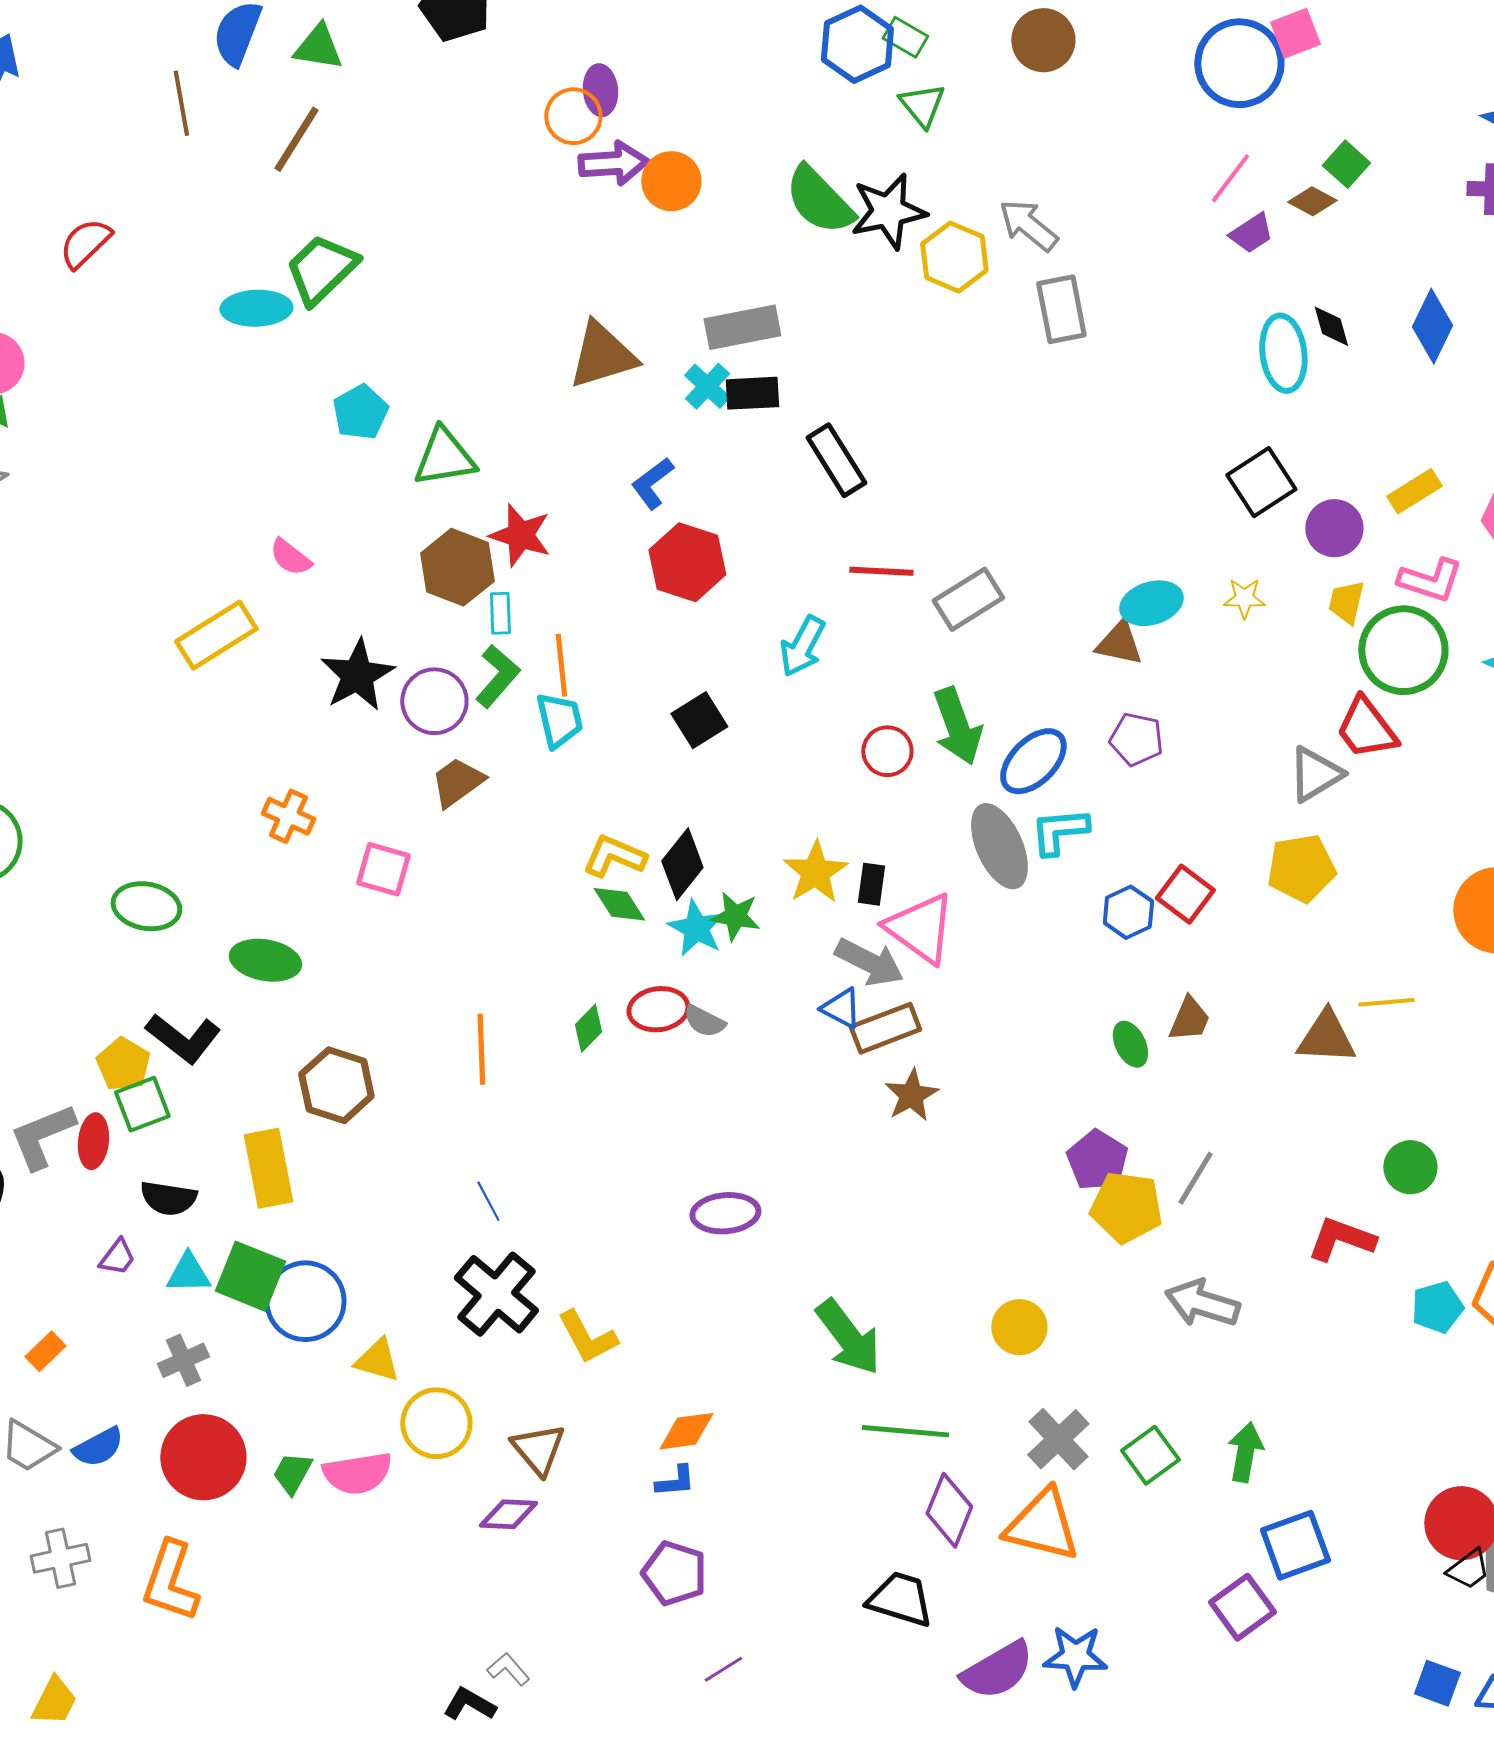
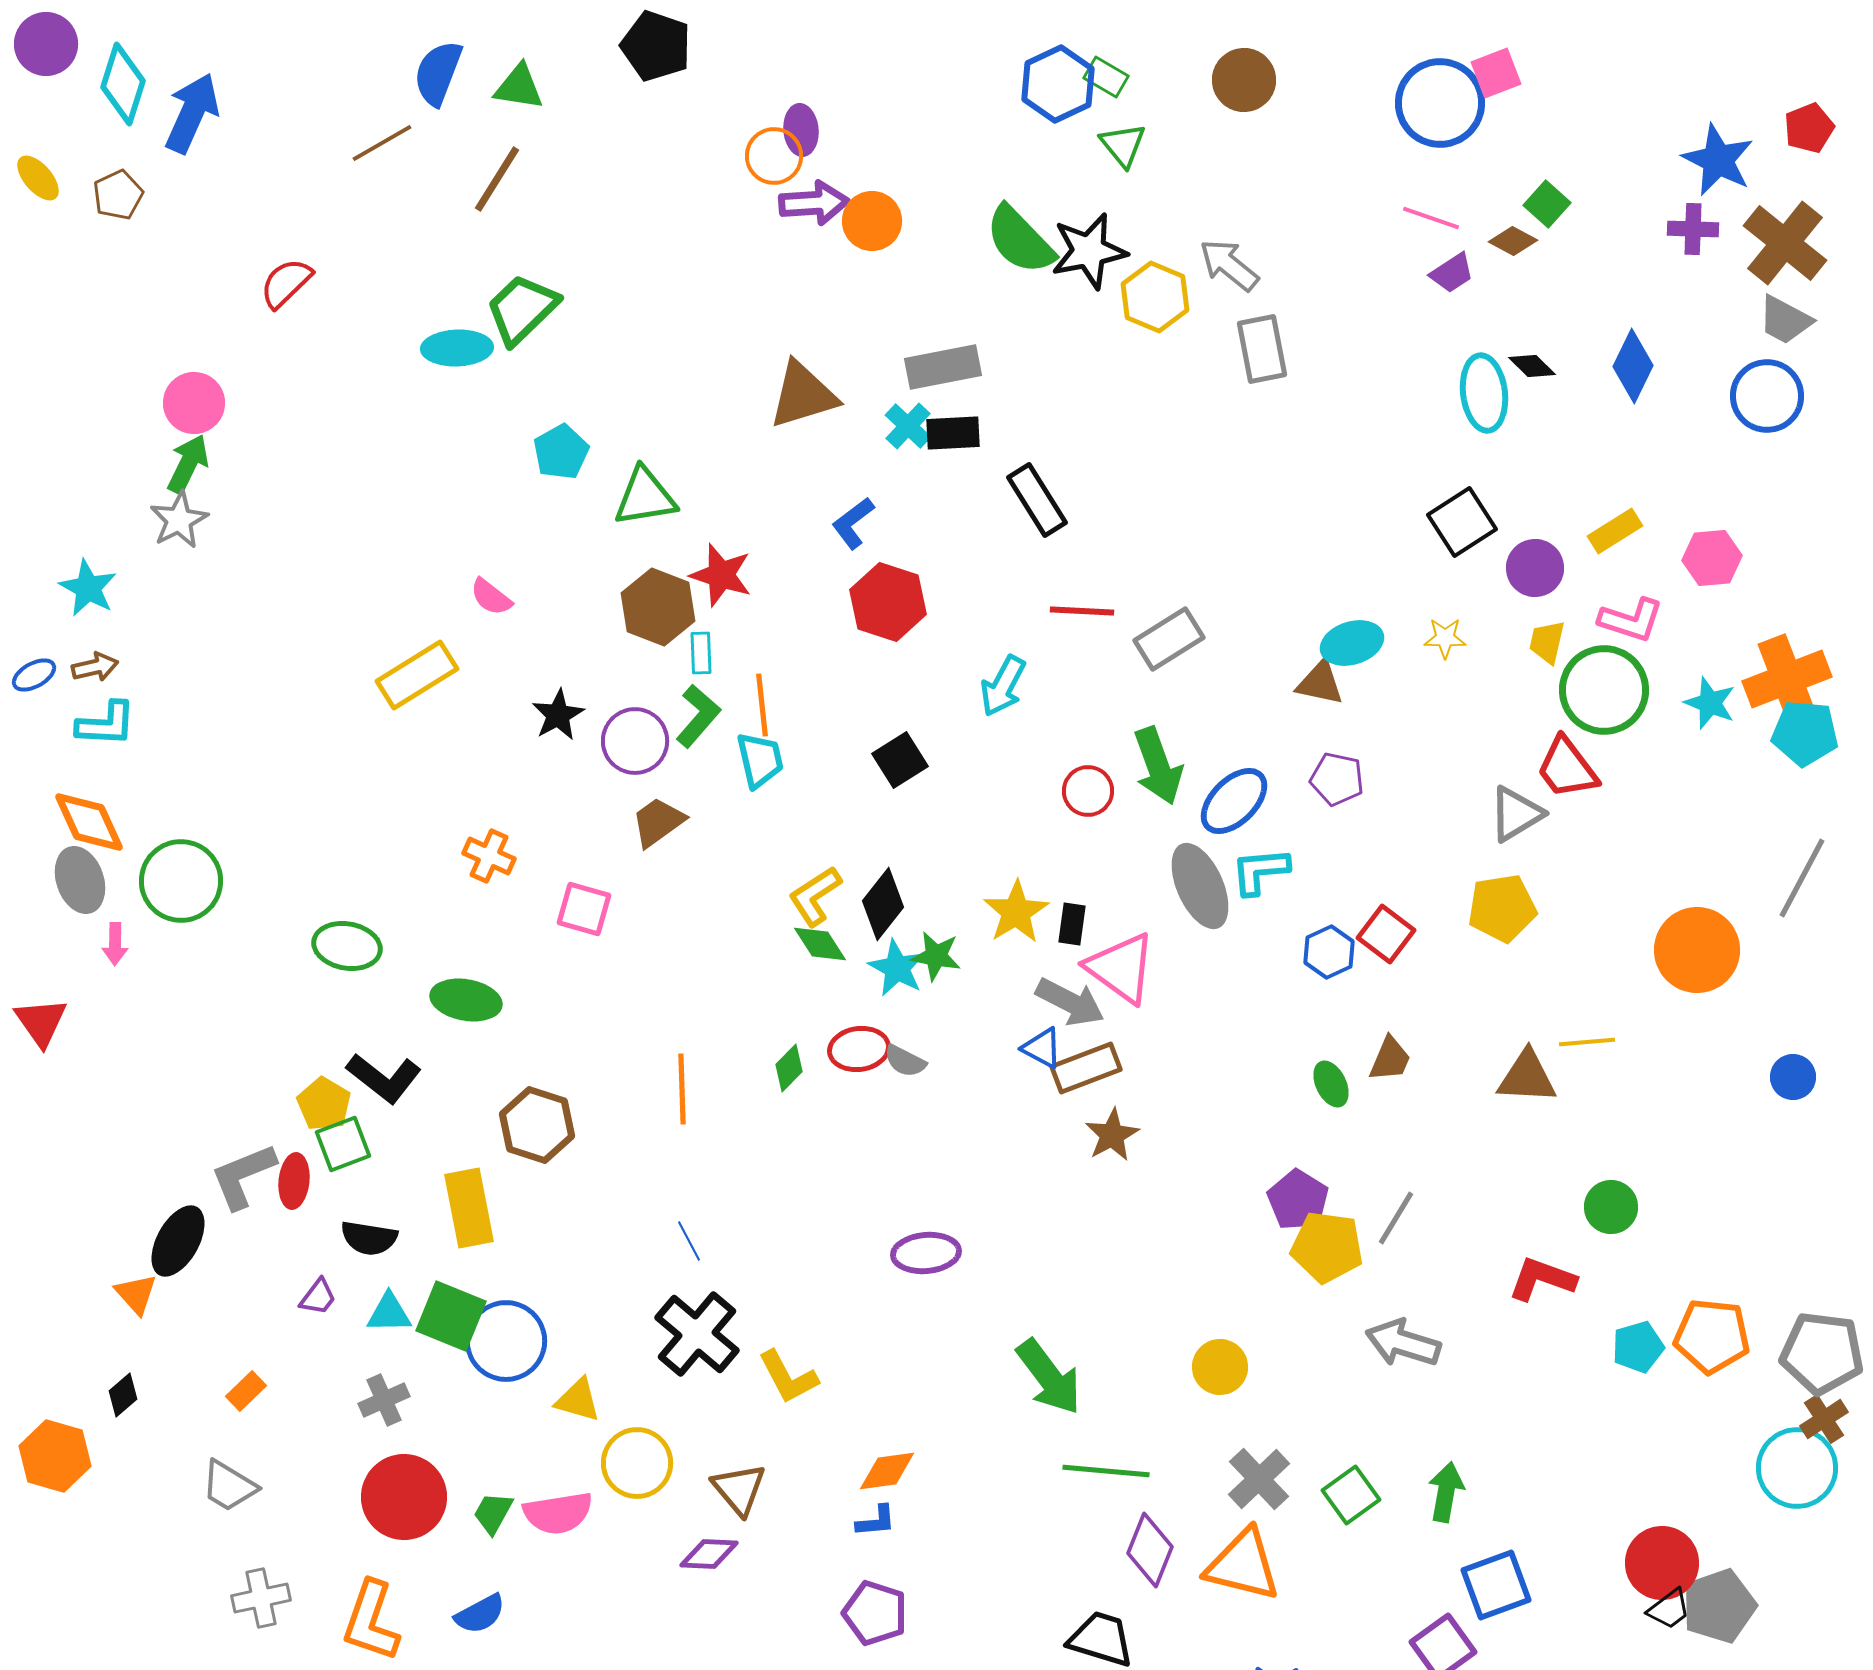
brown line: (181, 103) -> (382, 143), turned 70
pink line: (1230, 178) -> (1431, 218), turned 72
black diamond: (1331, 326) -> (1532, 366), turned -30
black star: (357, 675) -> (558, 715), size x0.7
yellow L-shape: (614, 856) -> (815, 896), turned -56
blue semicircle: (98, 1447) -> (480, 1614), moved

